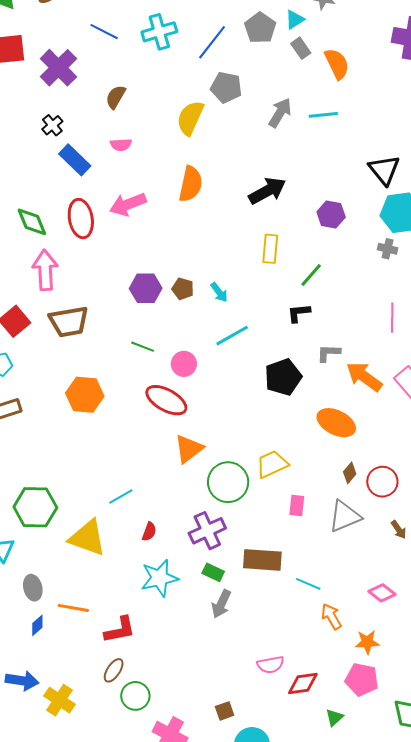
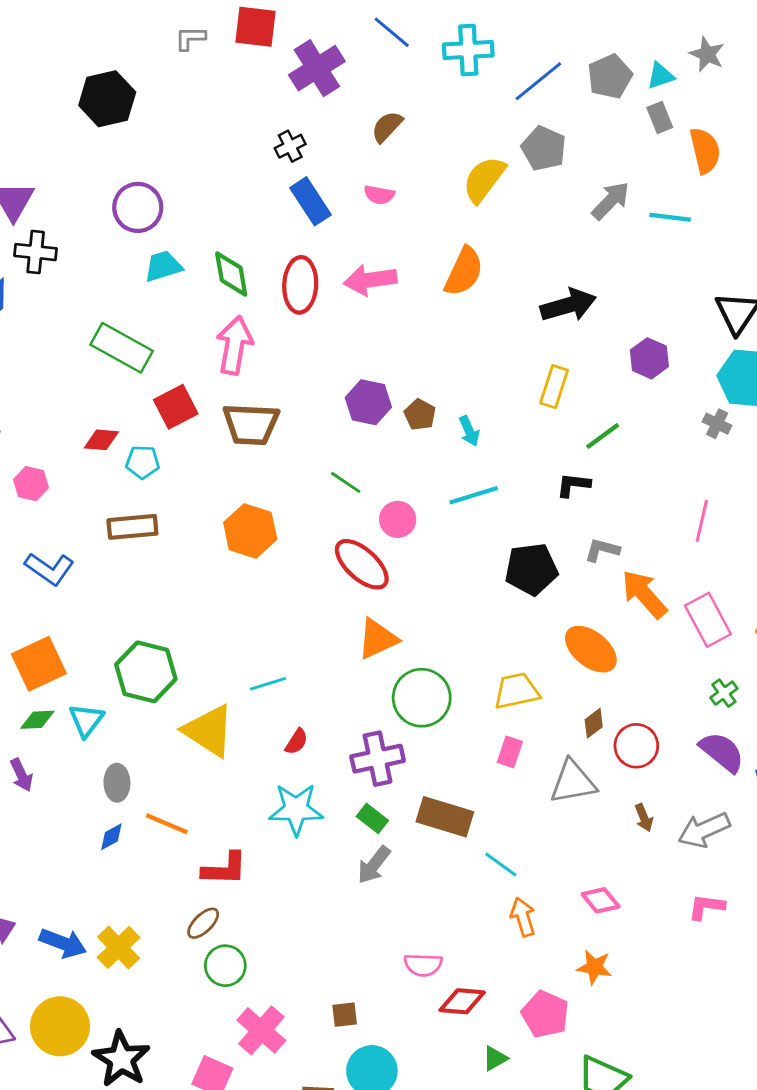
yellow trapezoid: (272, 464) -> (517, 691), moved
orange star: (367, 642) -> (594, 967), moved
blue arrow: (22, 681) -> (63, 943), moved

